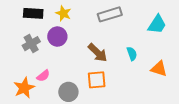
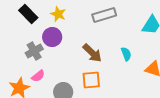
black rectangle: (33, 13) -> (28, 14), turned 42
gray cross: (31, 44) -> (34, 51), moved

